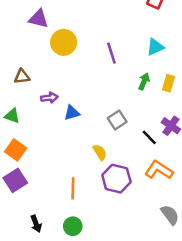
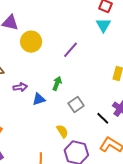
cyan triangle: (155, 47) -> (103, 25), moved, turned -35
purple line: (111, 53) -> (71, 50), turned 60
green arrow: (144, 81) -> (57, 83), moved

